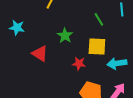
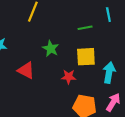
green line: (99, 19) -> (85, 28), turned -64
cyan arrow: (117, 63) -> (109, 73), turned 114

